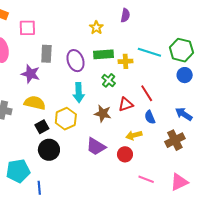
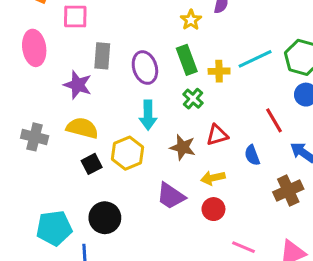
yellow star: (96, 28) -> (191, 20), moved
cyan line: (149, 52) -> (255, 59), turned -45
green rectangle: (103, 54) -> (187, 60), turned 72
red line: (147, 93) -> (274, 120), moved
yellow arrow: (134, 135) -> (213, 178), moved
black circle: (49, 150) -> (105, 218), moved

